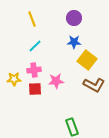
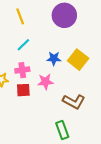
purple circle: (74, 18) -> (64, 15), size x1.5
blue star: (74, 42) -> (54, 58), moved
brown L-shape: (94, 85) -> (74, 102), moved

